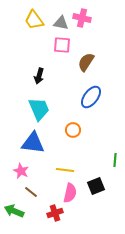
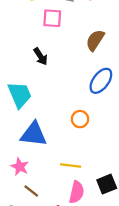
pink square: (62, 45) -> (52, 18), moved
black arrow: (39, 76) -> (41, 56), turned -49
cyan trapezoid: (39, 109) -> (20, 95), moved

